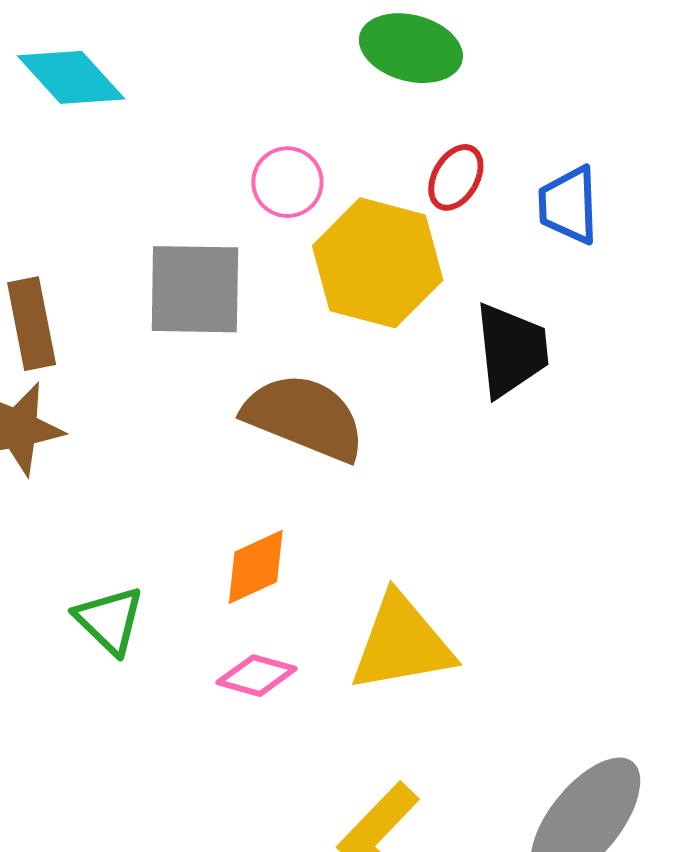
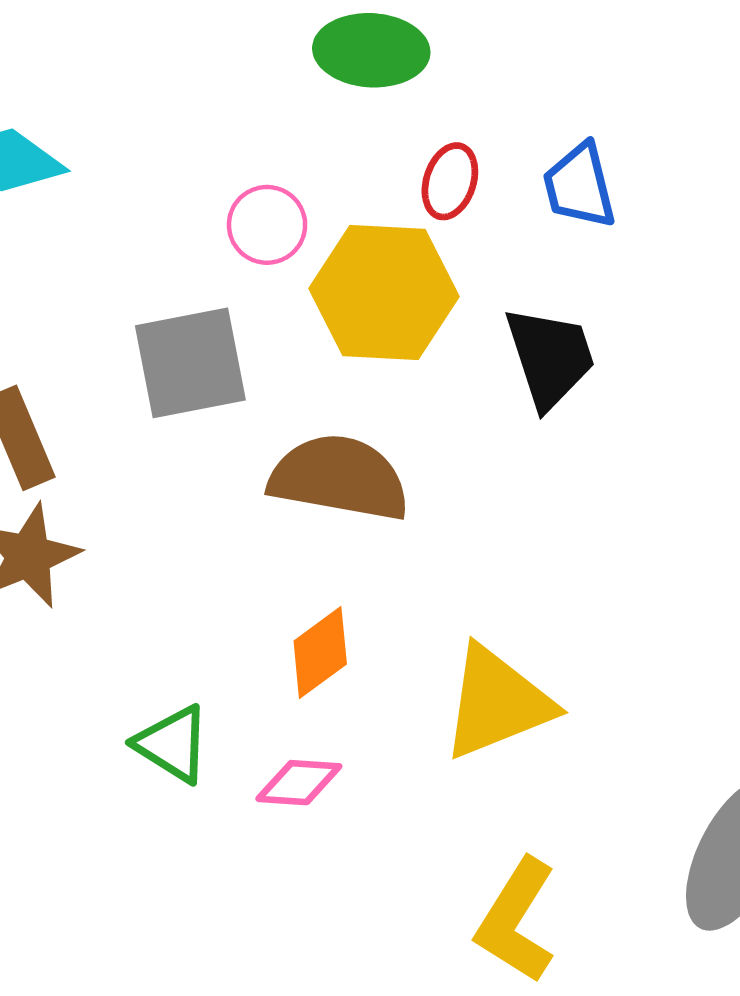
pink diamond: (257, 676) -> (299, 783), moved

